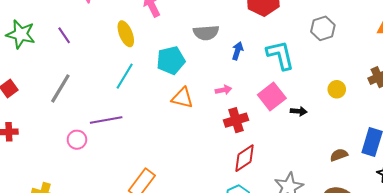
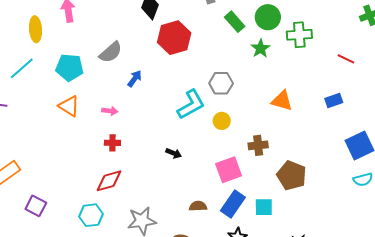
gray semicircle: (206, 33) -> (111, 52), turned -55
cyan L-shape: (280, 55) -> (191, 104), moved, turned 56
yellow circle: (337, 89) -> (222, 121), moved
pink square: (272, 96) -> (229, 170), moved
red cross: (236, 120) -> (112, 143), size x0.7

